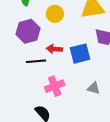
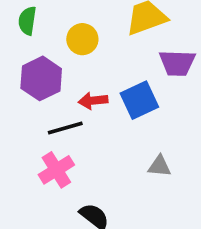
pink cross: (55, 86) -> (56, 170), moved
gray triangle: (94, 88) -> (159, 166), moved

